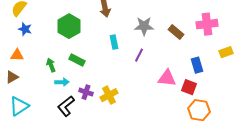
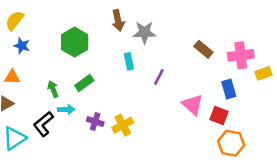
pink cross: (207, 24) -> (241, 55), moved
gray star: (144, 26) -> (144, 32), moved
green rectangle: (77, 60) -> (84, 83), turned -63
pink triangle: (167, 78) -> (193, 105), turned 36
black L-shape: (66, 106) -> (43, 124), moved

